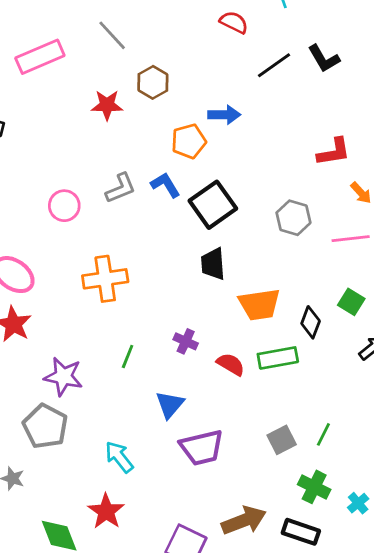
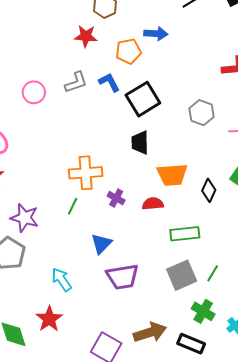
red star: (107, 105) -> (86, 36), moved
orange cross: (105, 279) -> (86, 173), moved
green rectangle: (278, 358) -> (185, 234), moved
red semicircle: (231, 364) -> (153, 204), moved, turned -40
gray square: (282, 440) -> (182, 275), size x1.4

